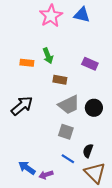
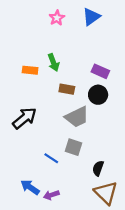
blue triangle: (82, 15) -> (91, 17), turned -48
pink star: (51, 16) -> (57, 18), size x0.6
black circle: (94, 108) -> (98, 95), moved
blue line: (68, 159) -> (51, 158), moved

